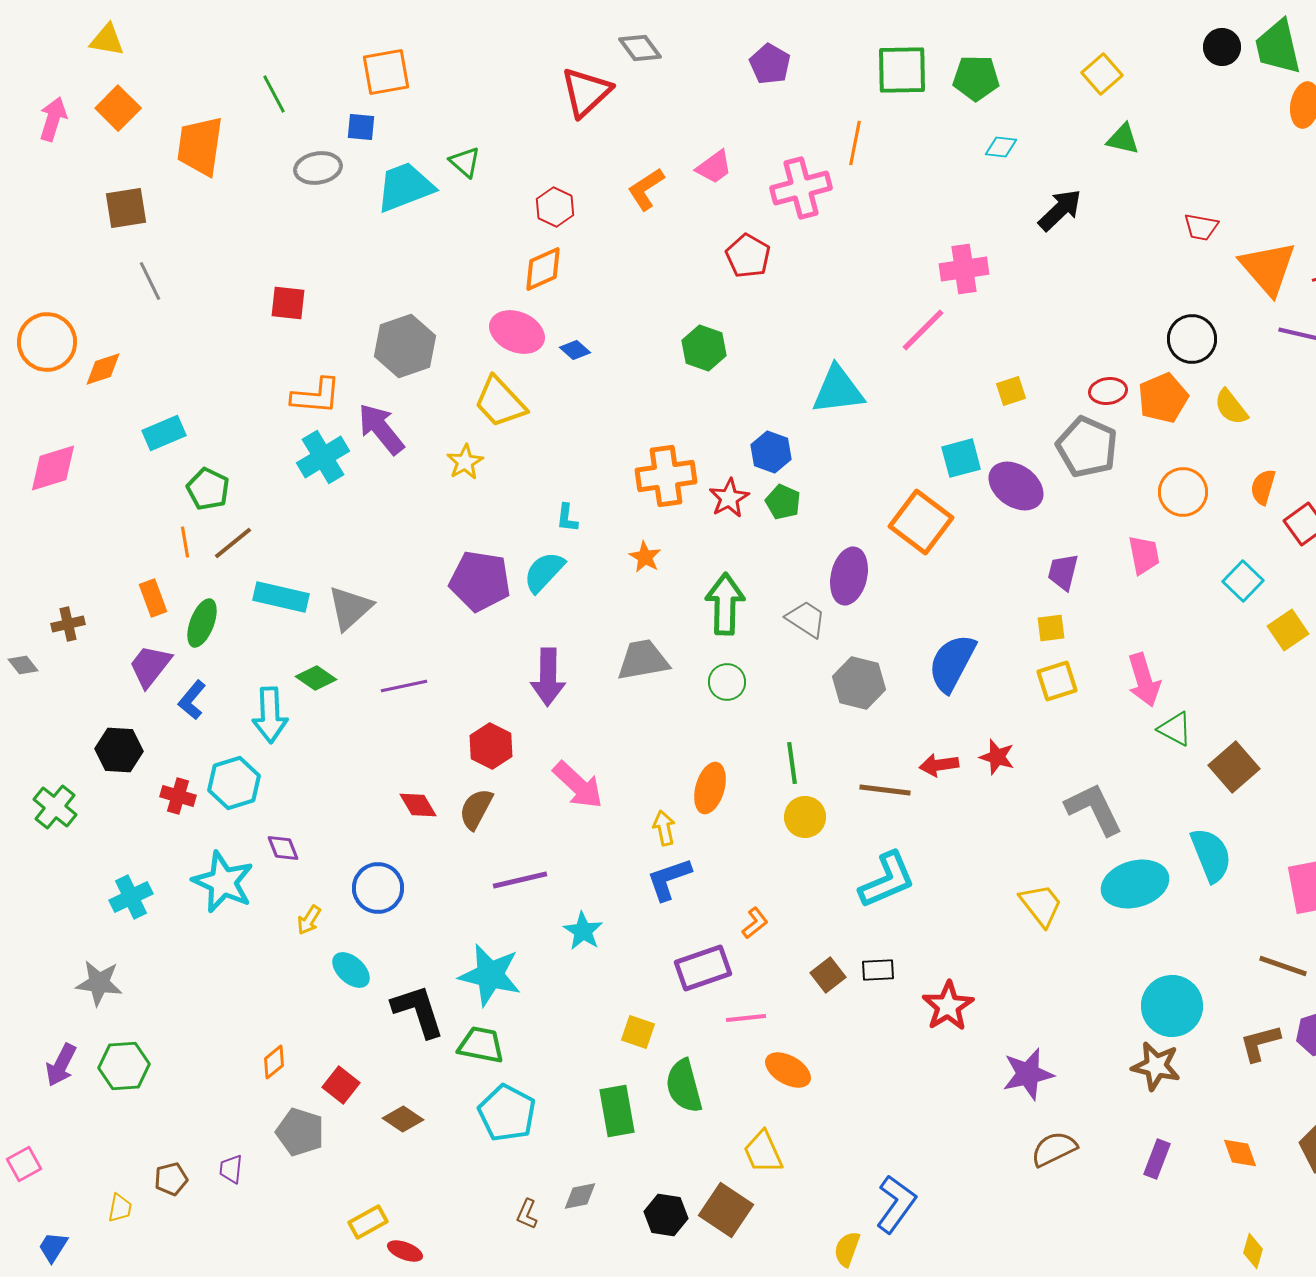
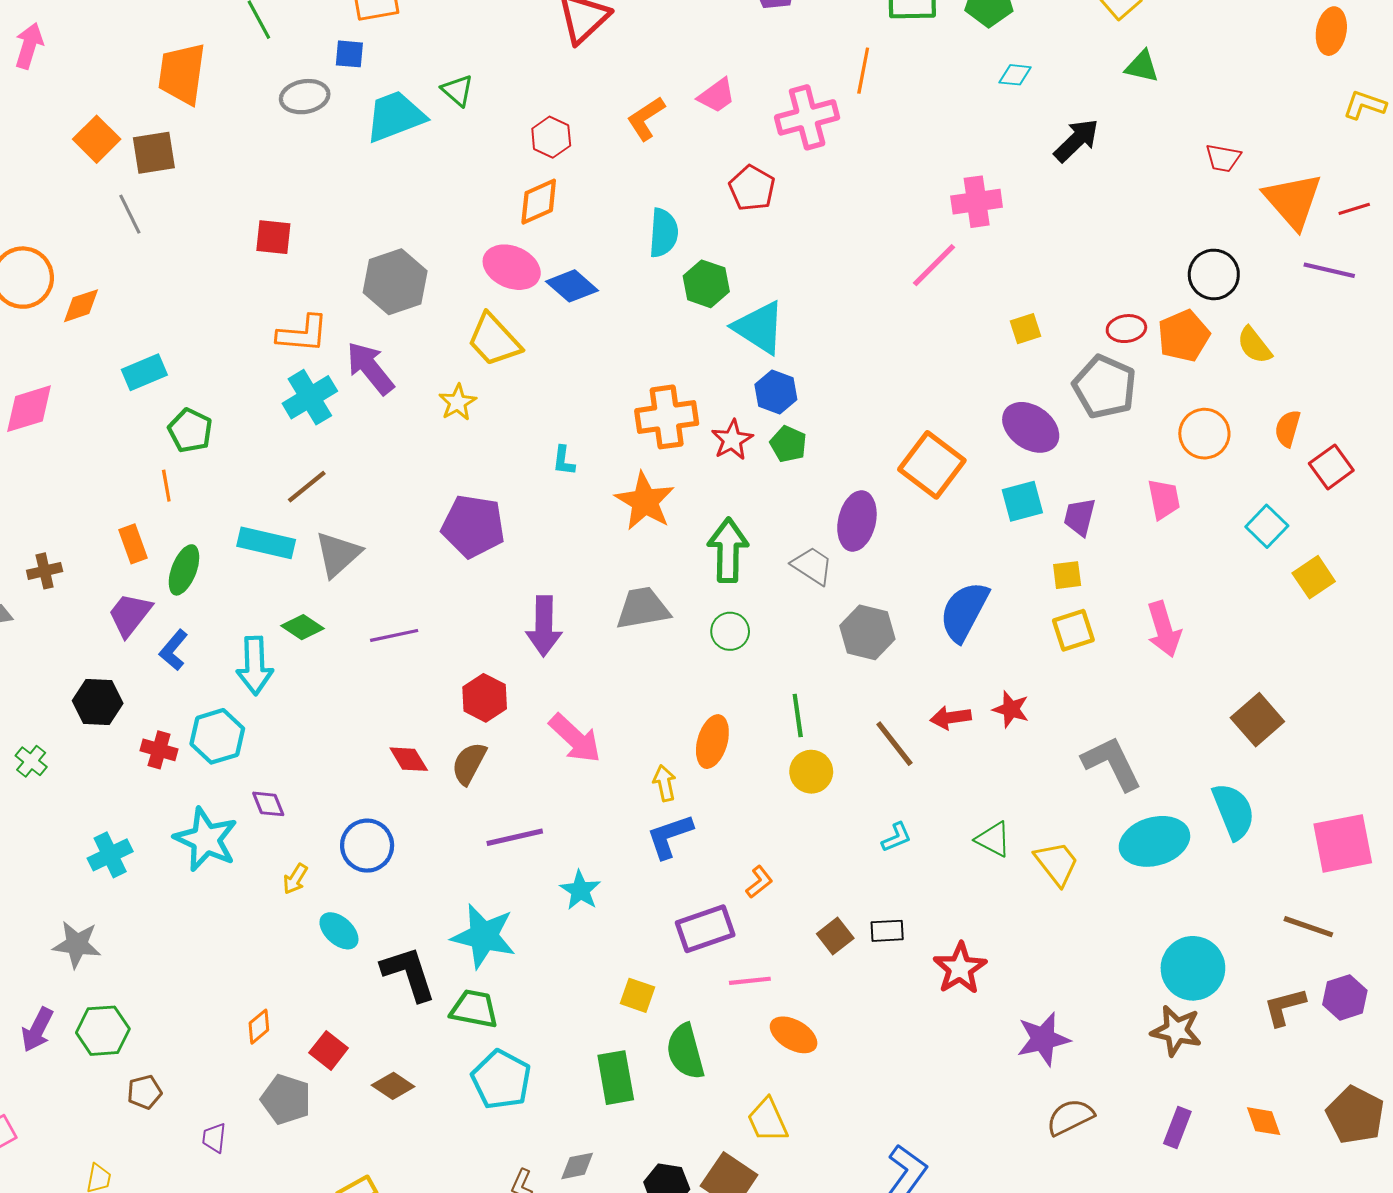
orange square: (118, 108) -> (97, 139), moved
brown square: (126, 208) -> (154, 153), moved
blue diamond: (575, 350) -> (572, 286), size x1.6
cyan triangle: (838, 390) -> (759, 328), moved, turned 40
cyan square: (961, 458) -> (1022, 501), moved
brown line: (233, 543) -> (307, 487), moved
orange star: (645, 557) -> (645, 501), size x1.8
cyan semicircle: (544, 572) -> (664, 233), moved, turned 141
green triangle: (1175, 729) -> (993, 839), moved
brown line: (885, 790) -> (894, 744), turned 45
green cross: (55, 807) -> (31, 761), size x0.7
cyan L-shape: (887, 880) -> (897, 837), size x0.5
brown pentagon: (171, 1179) -> (144, 1092), moved

